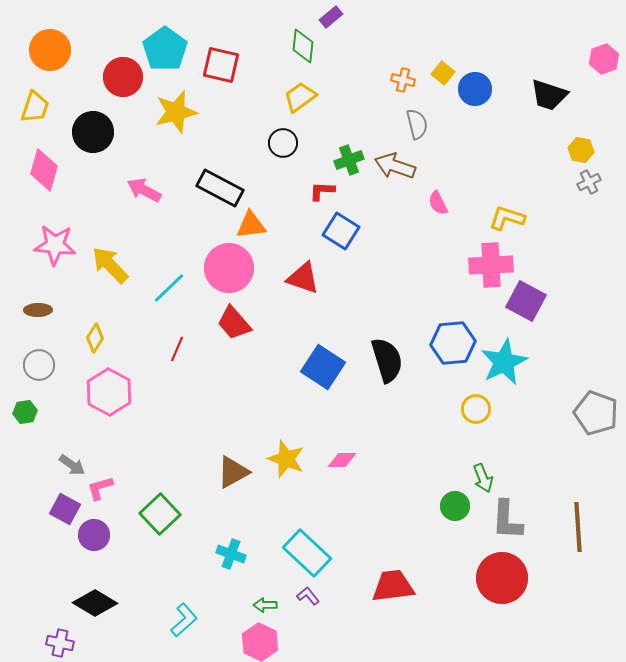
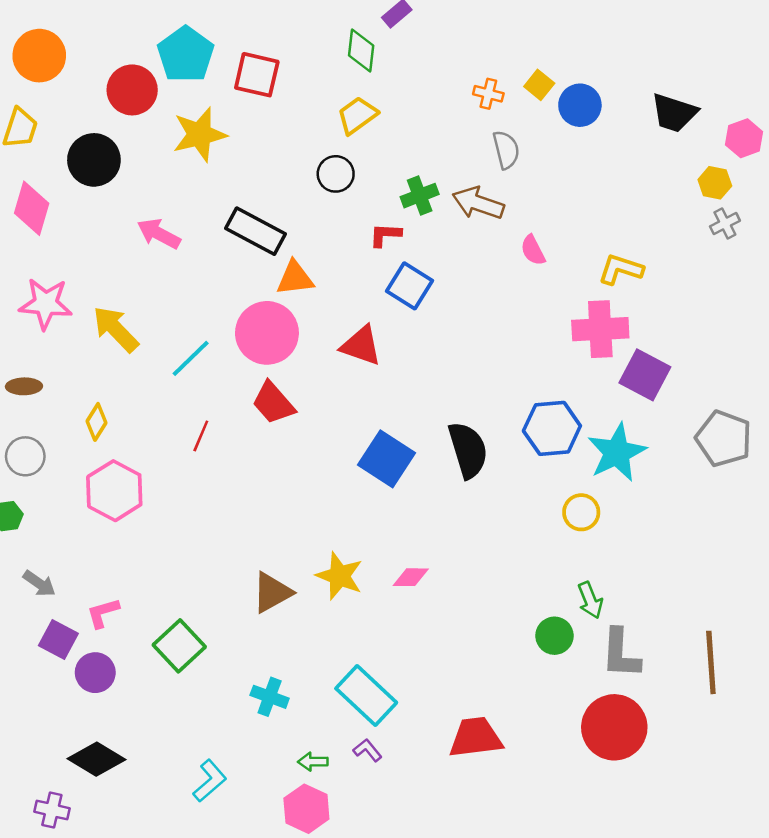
pink hexagon: (604, 59) -> (744, 138), moved
gray pentagon: (596, 413) -> (724, 439), moved
gray arrow: (72, 465) -> (39, 584), moved

